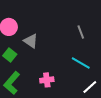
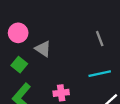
cyan line: (81, 63) -> (100, 74), turned -42

